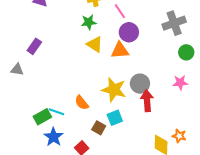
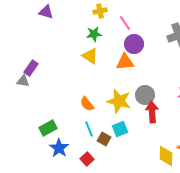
yellow triangle: (95, 44) -> (90, 56), moved
purple rectangle: (34, 46) -> (31, 68), moved
orange semicircle: (82, 103) -> (87, 104), moved
cyan line: (56, 112) -> (89, 129), moved, turned 49

